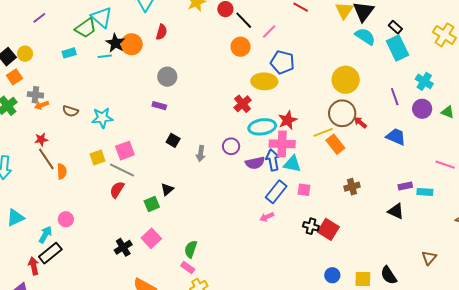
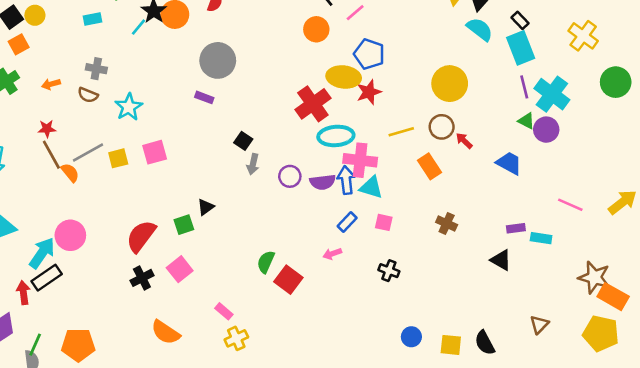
cyan line: (105, 56) -> (138, 27), turned -48
gray circle: (167, 77) -> (218, 60), size x1.4
cyan cross: (424, 81) -> (552, 94), size x1.5
gray cross: (35, 95) -> (96, 69), moved
purple line: (395, 97) -> (524, 87), moved
red cross: (243, 104) -> (313, 104), size x1.5
green triangle: (448, 112) -> (526, 121), moved
brown circle: (342, 113) -> (442, 127), size x0.7
cyan star: (102, 118) -> (129, 107), turned -30
red star: (288, 120) -> (369, 92), moved
yellow line: (323, 132) -> (401, 132), moved
black square: (173, 140) -> (243, 141), moved
purple circle: (231, 146) -> (290, 176), moved
gray line: (122, 170) -> (88, 153), moved, turned -60
orange semicircle: (62, 171) -> (70, 173), turned -42
brown cross: (352, 187) -> (447, 223), turned 35
red semicircle: (117, 190) -> (141, 236), moved, size x1.5
blue rectangle: (276, 192) -> (347, 222), size x0.7
pink circle: (66, 219) -> (70, 235), size x1.5
red square: (328, 229) -> (288, 280), moved
cyan arrow: (45, 235) -> (42, 253), size x1.4
green semicircle: (191, 249) -> (266, 262), moved

